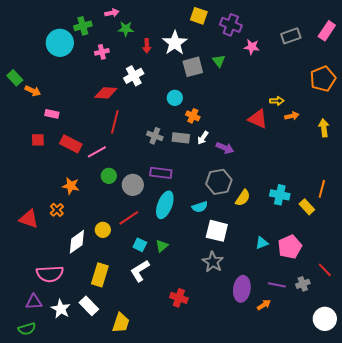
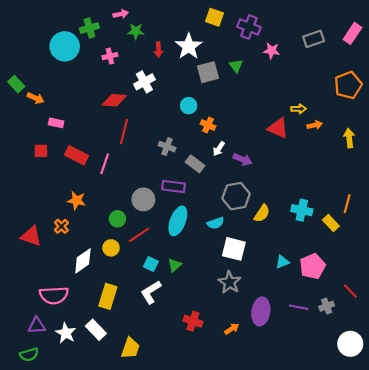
gray rectangle: (181, 138) -> (195, 164), moved, turned 30
pink line: (97, 152) -> (105, 164), turned -42
green circle: (109, 176) -> (117, 219), moved
orange arrow: (264, 305) -> (232, 329), moved

